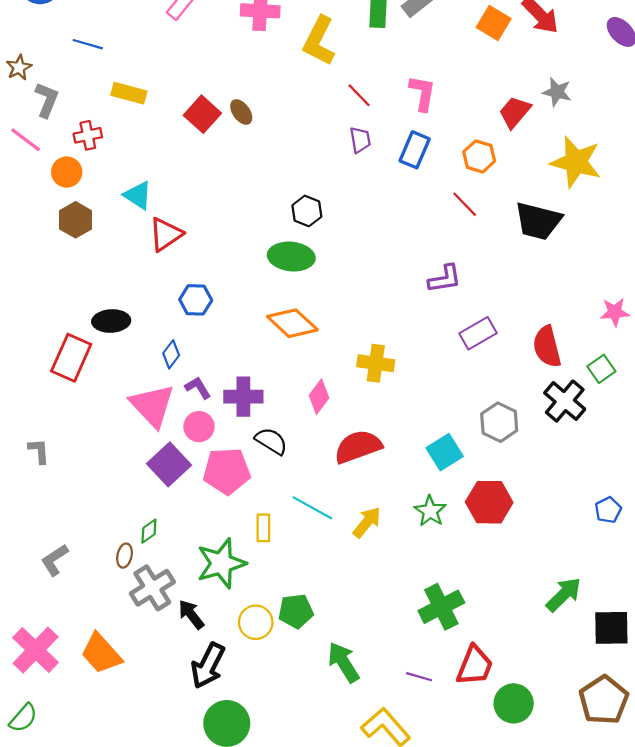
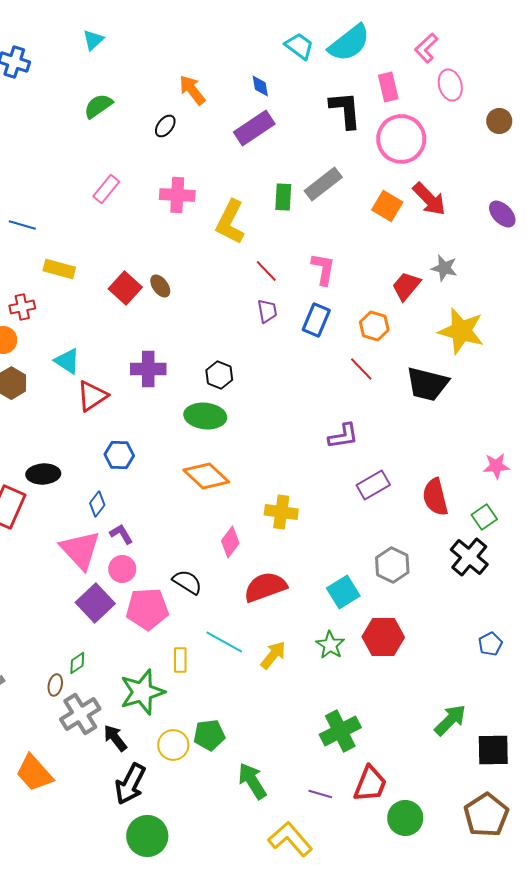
purple cross: (243, 397) -> (148, 369), moved
black cross: (565, 401) -> (469, 557), moved

